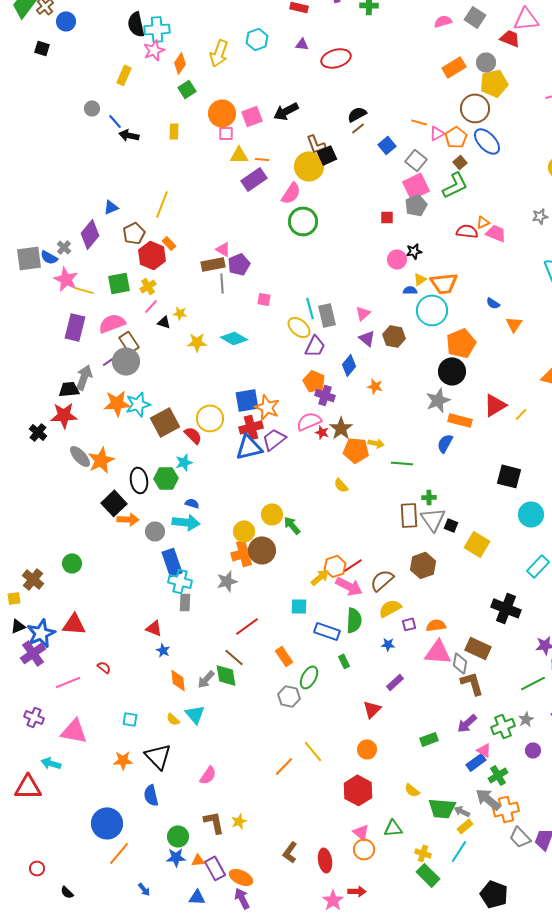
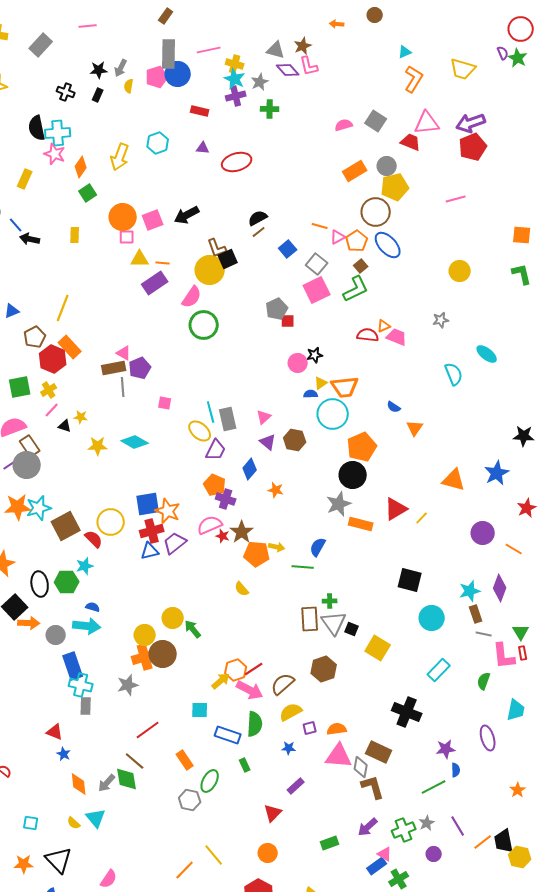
pink star: (154, 50) -> (55, 154), turned -30
gray pentagon: (416, 205) -> (277, 309), moved
orange rectangle: (169, 243) -> (70, 347), size x1.6
blue semicircle: (445, 443) -> (318, 547), moved
blue triangle: (249, 447) -> (150, 551), size x0.7

